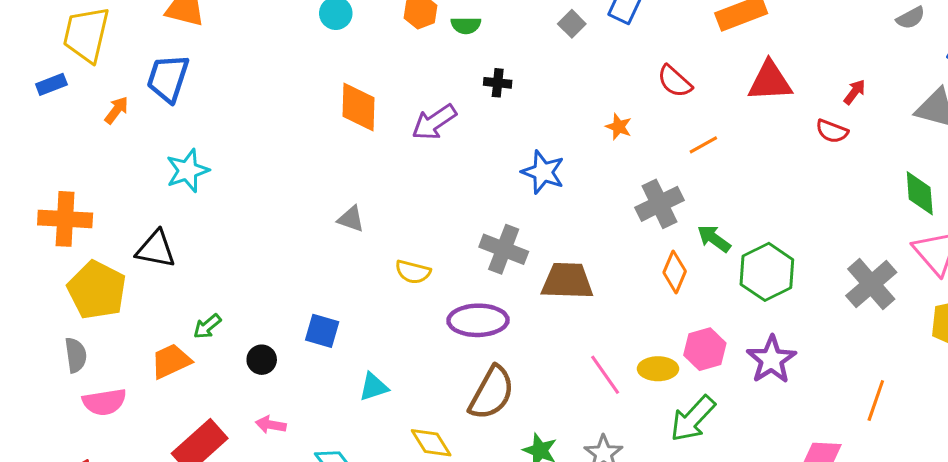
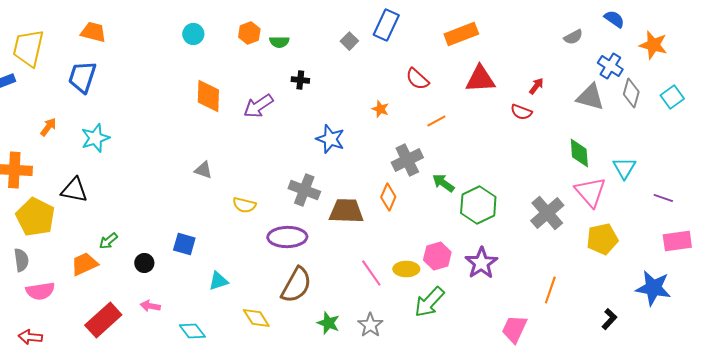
orange arrow: (116, 110) -> (48, 127), moved
orange diamond: (675, 272) -> (388, 197), moved

